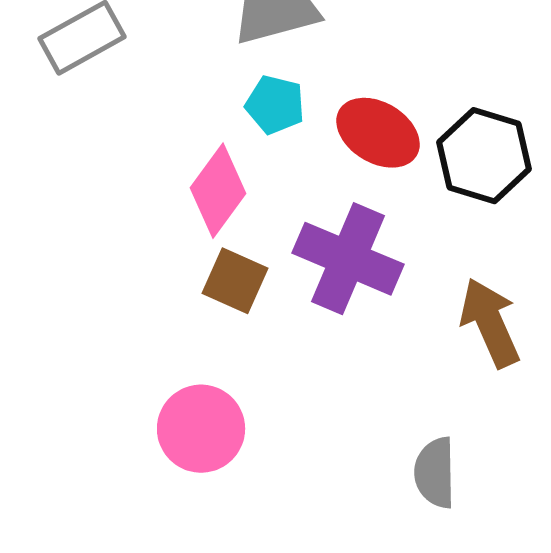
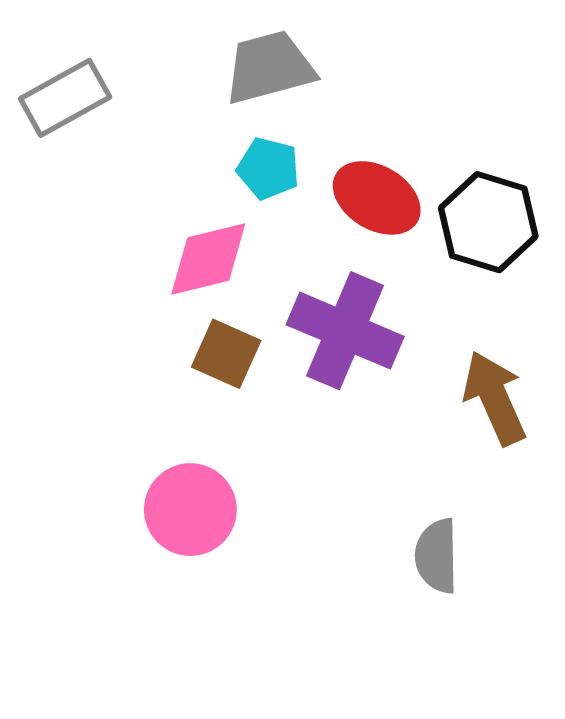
pink diamond: (218, 191) -> (208, 259), turned 40

